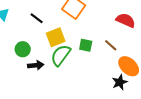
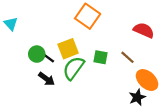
black line: (37, 18) -> (48, 57), moved
green circle: (23, 49) -> (37, 54), moved
black arrow: (36, 65) -> (46, 79), turned 42

